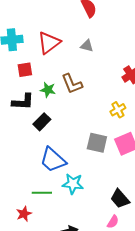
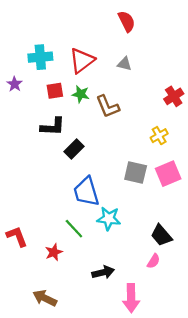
green star: (48, 90) -> (81, 94), moved
blue trapezoid: (53, 160) -> (86, 192), turned 32
green line: (42, 193) -> (74, 229), turned 48

